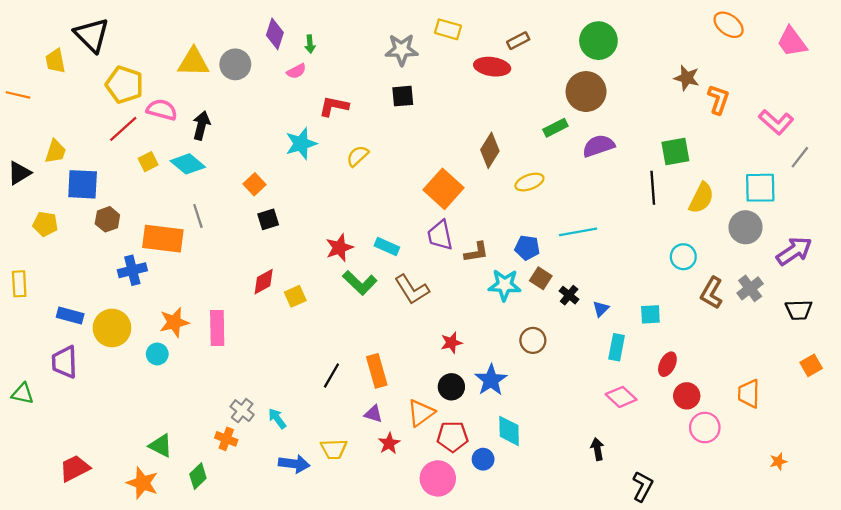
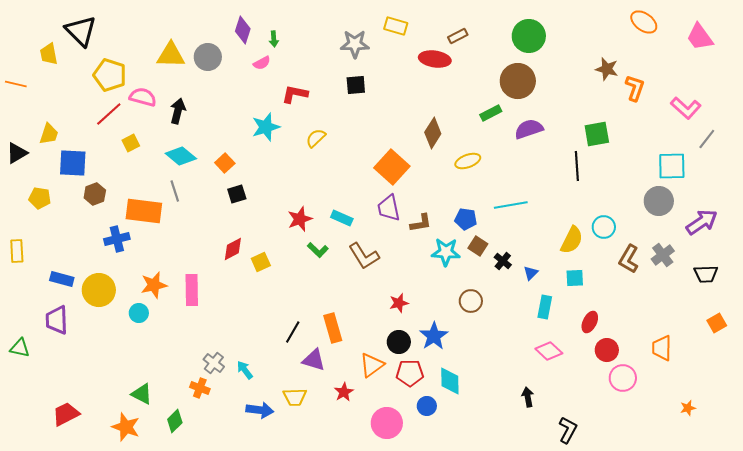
cyan diamond: (188, 164) -> (181, 156), moved
yellow semicircle: (701, 198) -> (572, 240), moved
green L-shape: (360, 283) -> (318, 250), size x0.7
purple triangle: (373, 414) -> (314, 360), moved, size x1.4
red pentagon: (453, 437) -> (410, 373), moved

